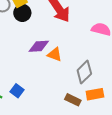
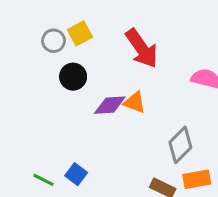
black circle: (22, 13) -> (73, 77), moved
orange triangle: (55, 54) -> (135, 102), moved

